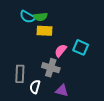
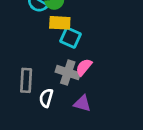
cyan square: (81, 47) -> (71, 38), moved
pink semicircle: (61, 51) -> (84, 67), moved

